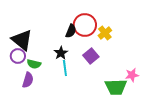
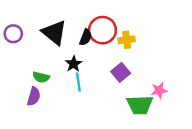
yellow cross: (105, 33) -> (127, 40), turned 32
black triangle: (22, 40) -> (54, 33), moved
purple circle: (18, 56) -> (13, 34), moved
purple square: (91, 56) -> (121, 72), moved

